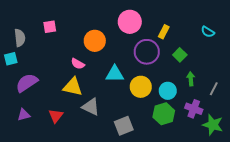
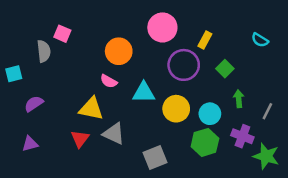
pink square: (50, 27) -> (62, 34), turned 32
gray semicircle: (20, 38) -> (44, 51), moved
pink semicircle: (78, 64) -> (109, 81), moved
purple semicircle: (27, 83) -> (34, 104), size x0.7
red triangle: (56, 116) -> (80, 139), moved

